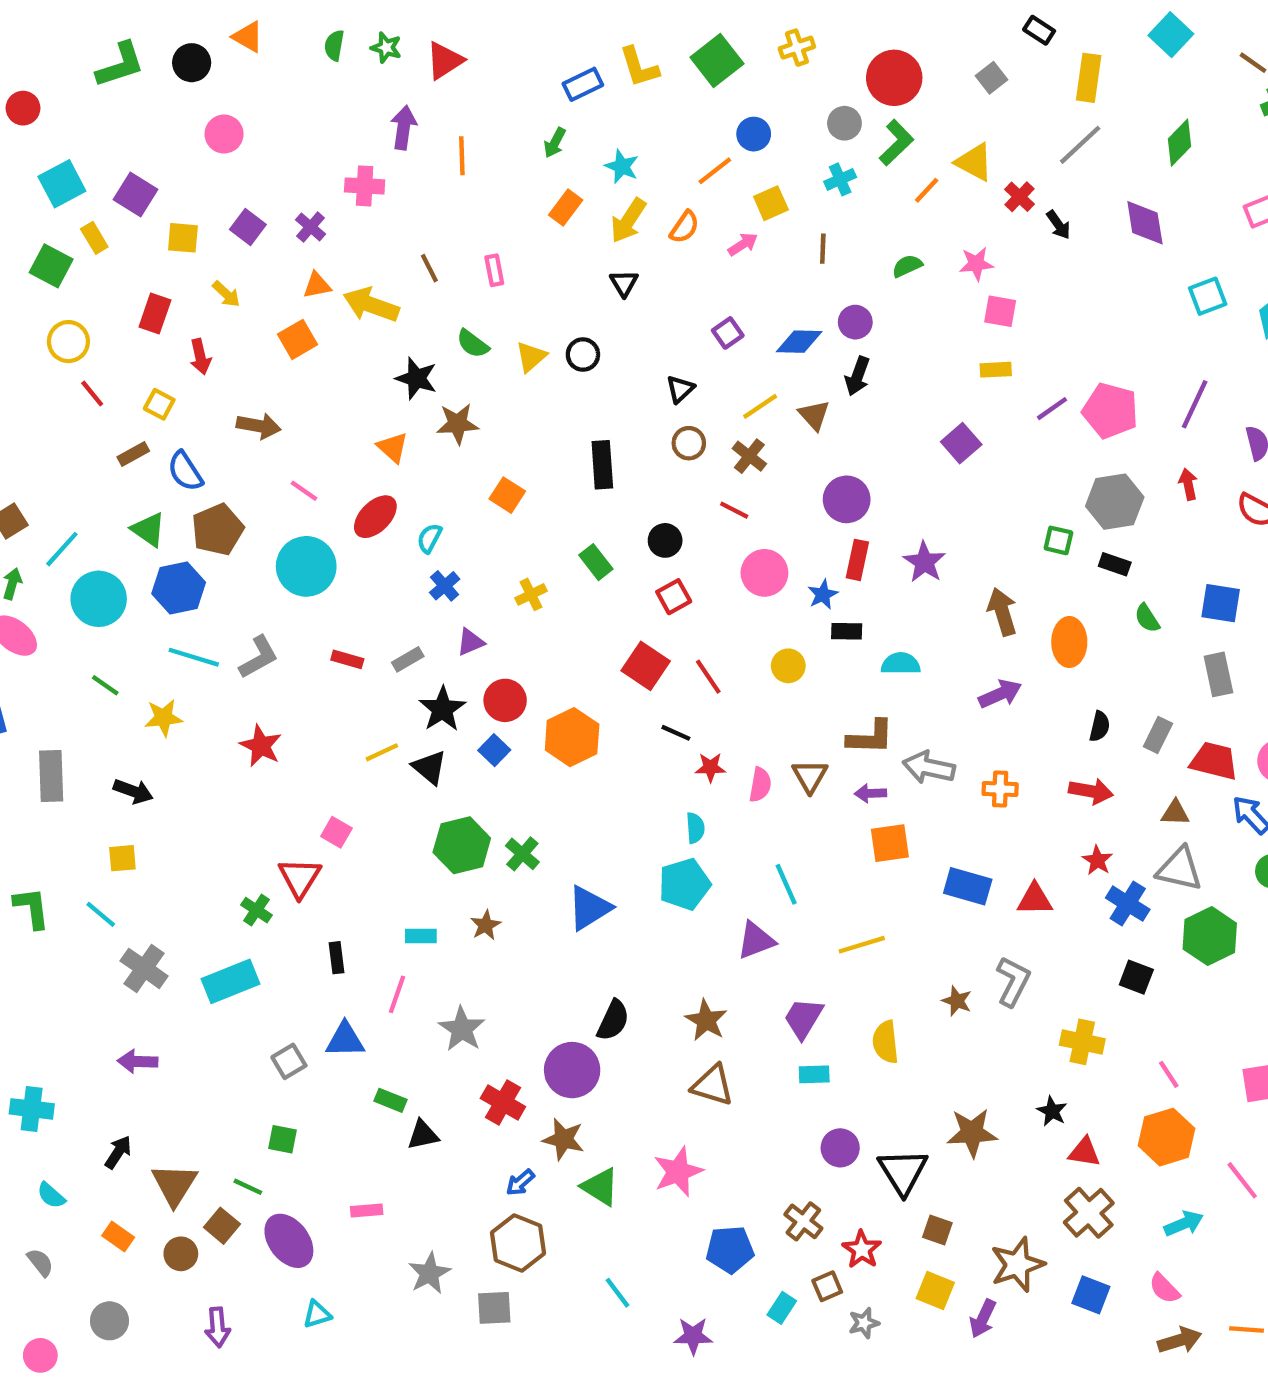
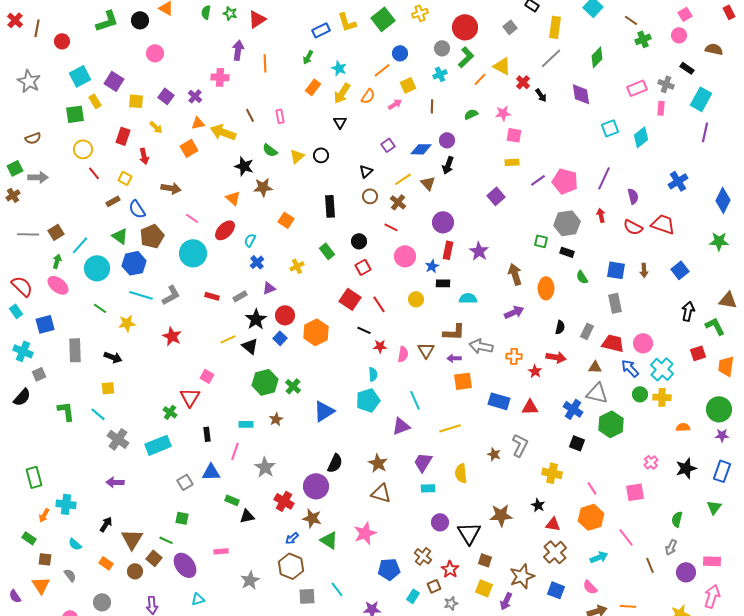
green square: (51, 266) -> (75, 114), turned -36
red star: (1097, 860) -> (535, 371), moved
gray square: (494, 1308) -> (307, 596), moved

